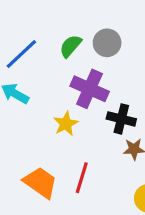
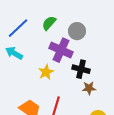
gray circle: (107, 43) -> (77, 31), moved

